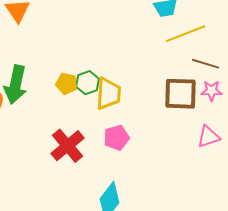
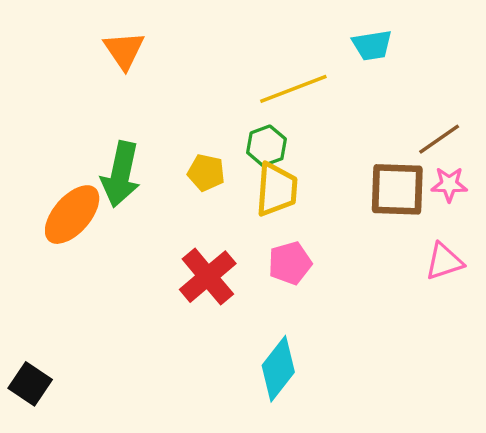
yellow line: (186, 34) -> (293, 89), moved
brown line: (206, 64) -> (439, 139), turned -52
green hexagon: (88, 83) -> (266, 146), moved

